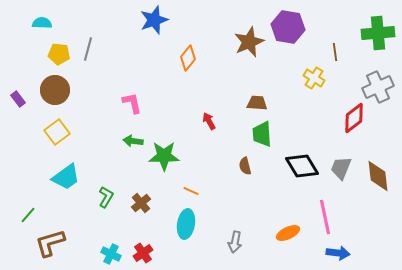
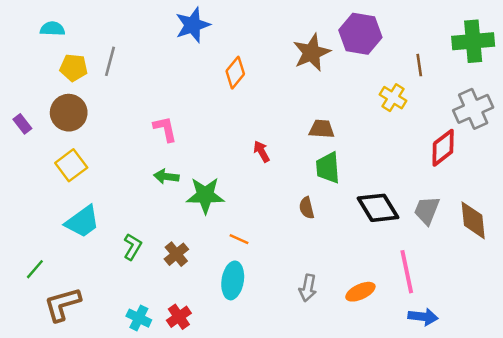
gray arrow: (235, 242) -> (308, 288), moved

